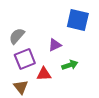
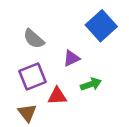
blue square: (78, 20) -> (101, 26), turned 35
gray semicircle: (17, 36) -> (34, 39), moved, turned -90

